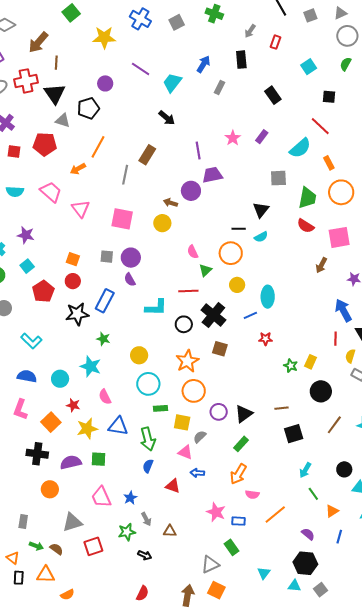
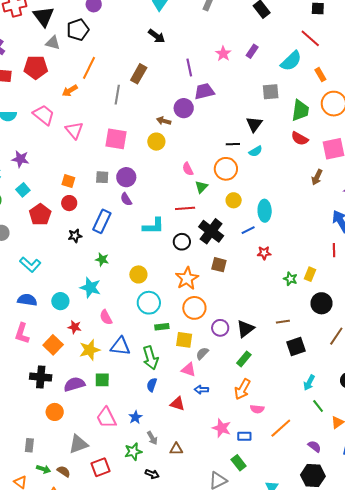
black star: (77, 314) -> (75, 236), size x0.6

